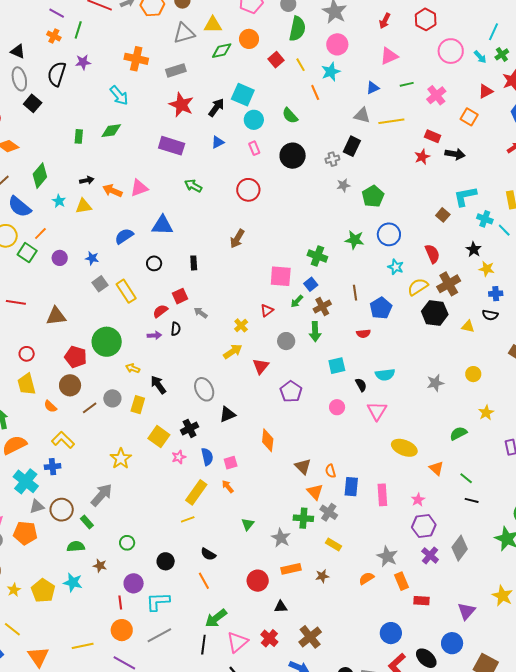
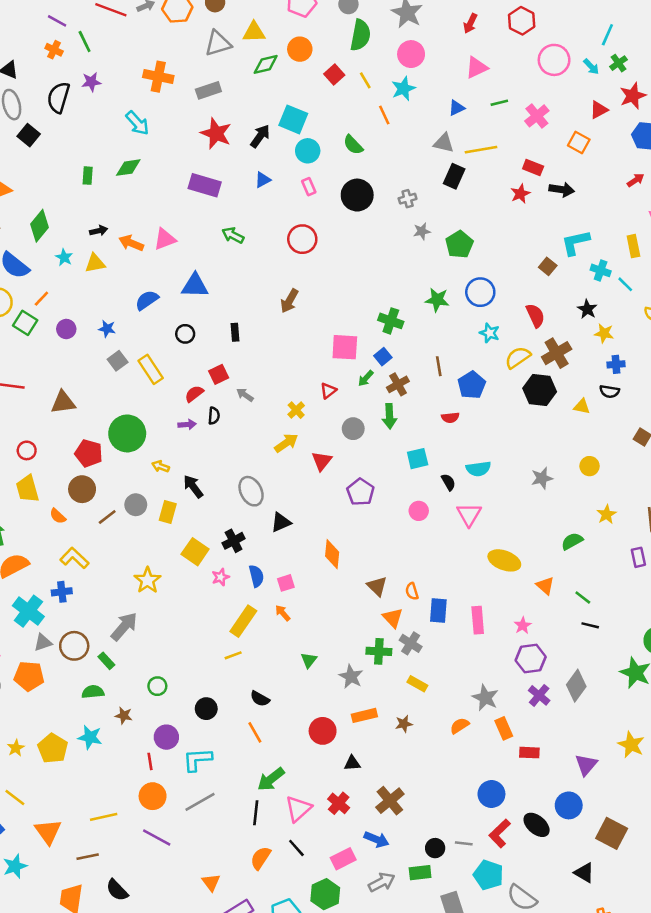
green line: (78, 30) -> (85, 41), turned -42
black rectangle: (352, 146) -> (454, 176), moved

